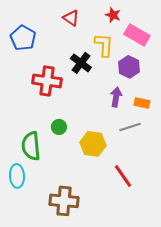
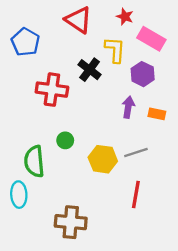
red triangle: (71, 18) -> (78, 20), size x1.5
gray line: (130, 127) -> (136, 153), moved
red line: (123, 176) -> (136, 195), turned 45

